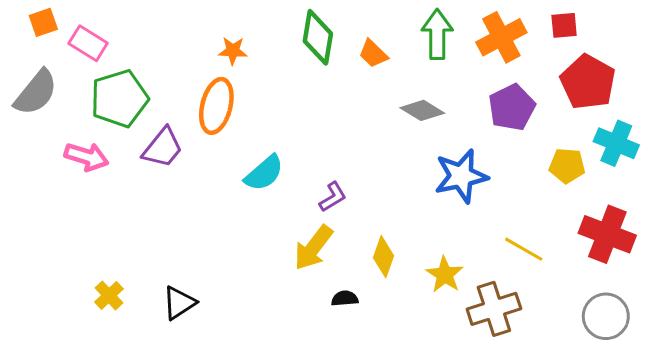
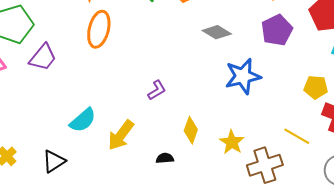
orange ellipse: (216, 106) -> (99, 29), moved
yellow pentagon: (567, 166) -> (316, 87), moved
cyan semicircle: (264, 173) -> (83, 120), moved
yellow arrow: (313, 248) -> (121, 135), moved
yellow line: (524, 249) -> (297, 136), moved

